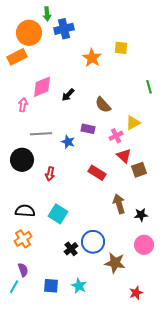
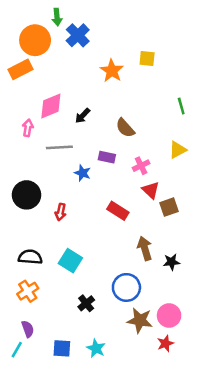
blue cross: (64, 29) -> (78, 35), turned -30
yellow triangle: (133, 123) -> (178, 150), moved
gray line: (41, 134) -> (59, 147), moved
blue circle: (93, 242) -> (126, 287), moved
pink circle: (144, 245) -> (169, 315), moved
red star: (136, 293) -> (165, 344), moved

